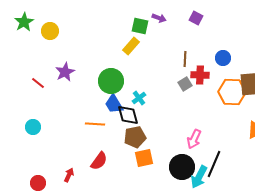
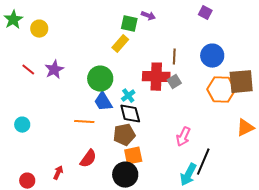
purple square: (196, 18) -> (205, 13), moved
blue circle: (223, 58) -> (212, 56), size x1.5
red cross: (200, 75) -> (156, 77), moved, size x1.5
red line: (38, 83) -> (28, 70), moved
black diamond: (128, 115) -> (130, 114), moved
black circle: (182, 167) -> (125, 175), moved

